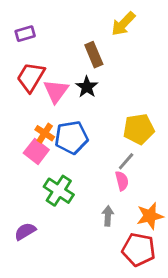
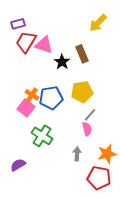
yellow arrow: (123, 24) -> (98, 23), moved
brown rectangle: (94, 55) -> (82, 54), moved
red trapezoid: (31, 77) -> (26, 42), moved
pink triangle: (56, 91) -> (44, 45), moved, turned -48
yellow pentagon: (139, 129) -> (82, 92), moved

